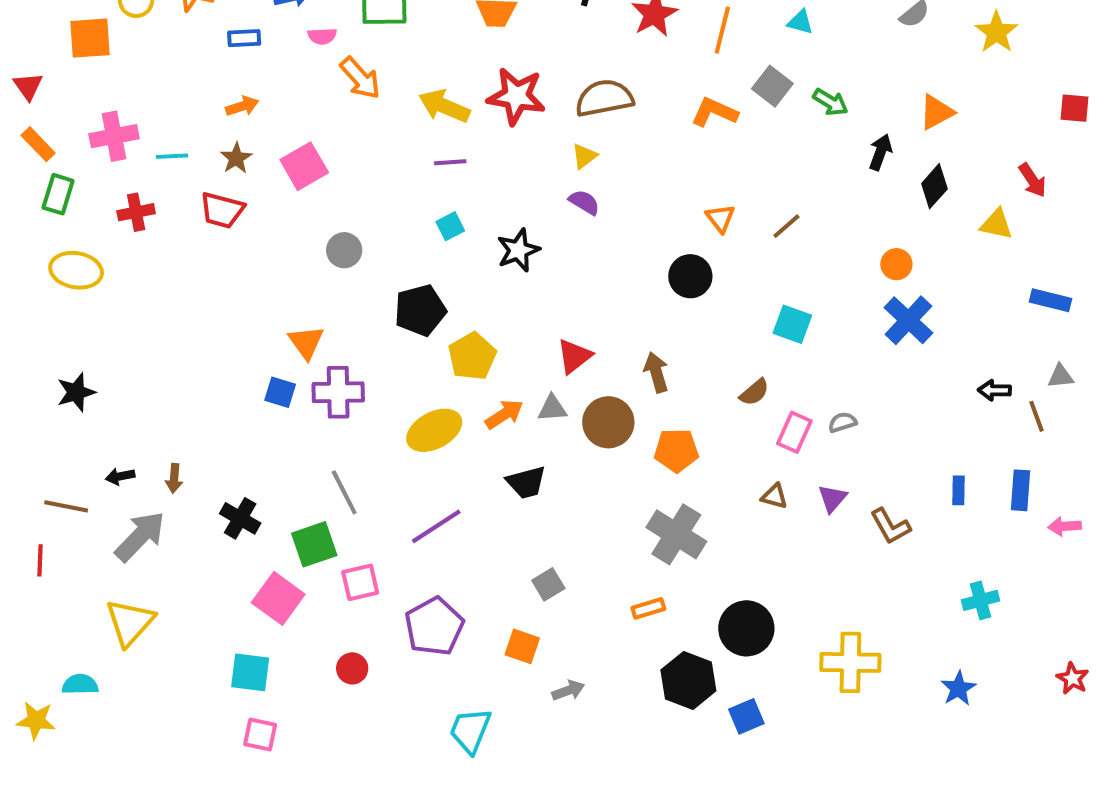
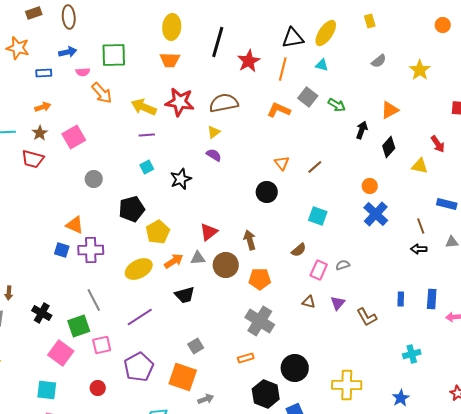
orange triangle: (306, 342) -> (75, 225), turned -30
brown line: (1037, 416) -> (421, 226), moved
orange square: (522, 646) -> (183, 377), size x1.6

